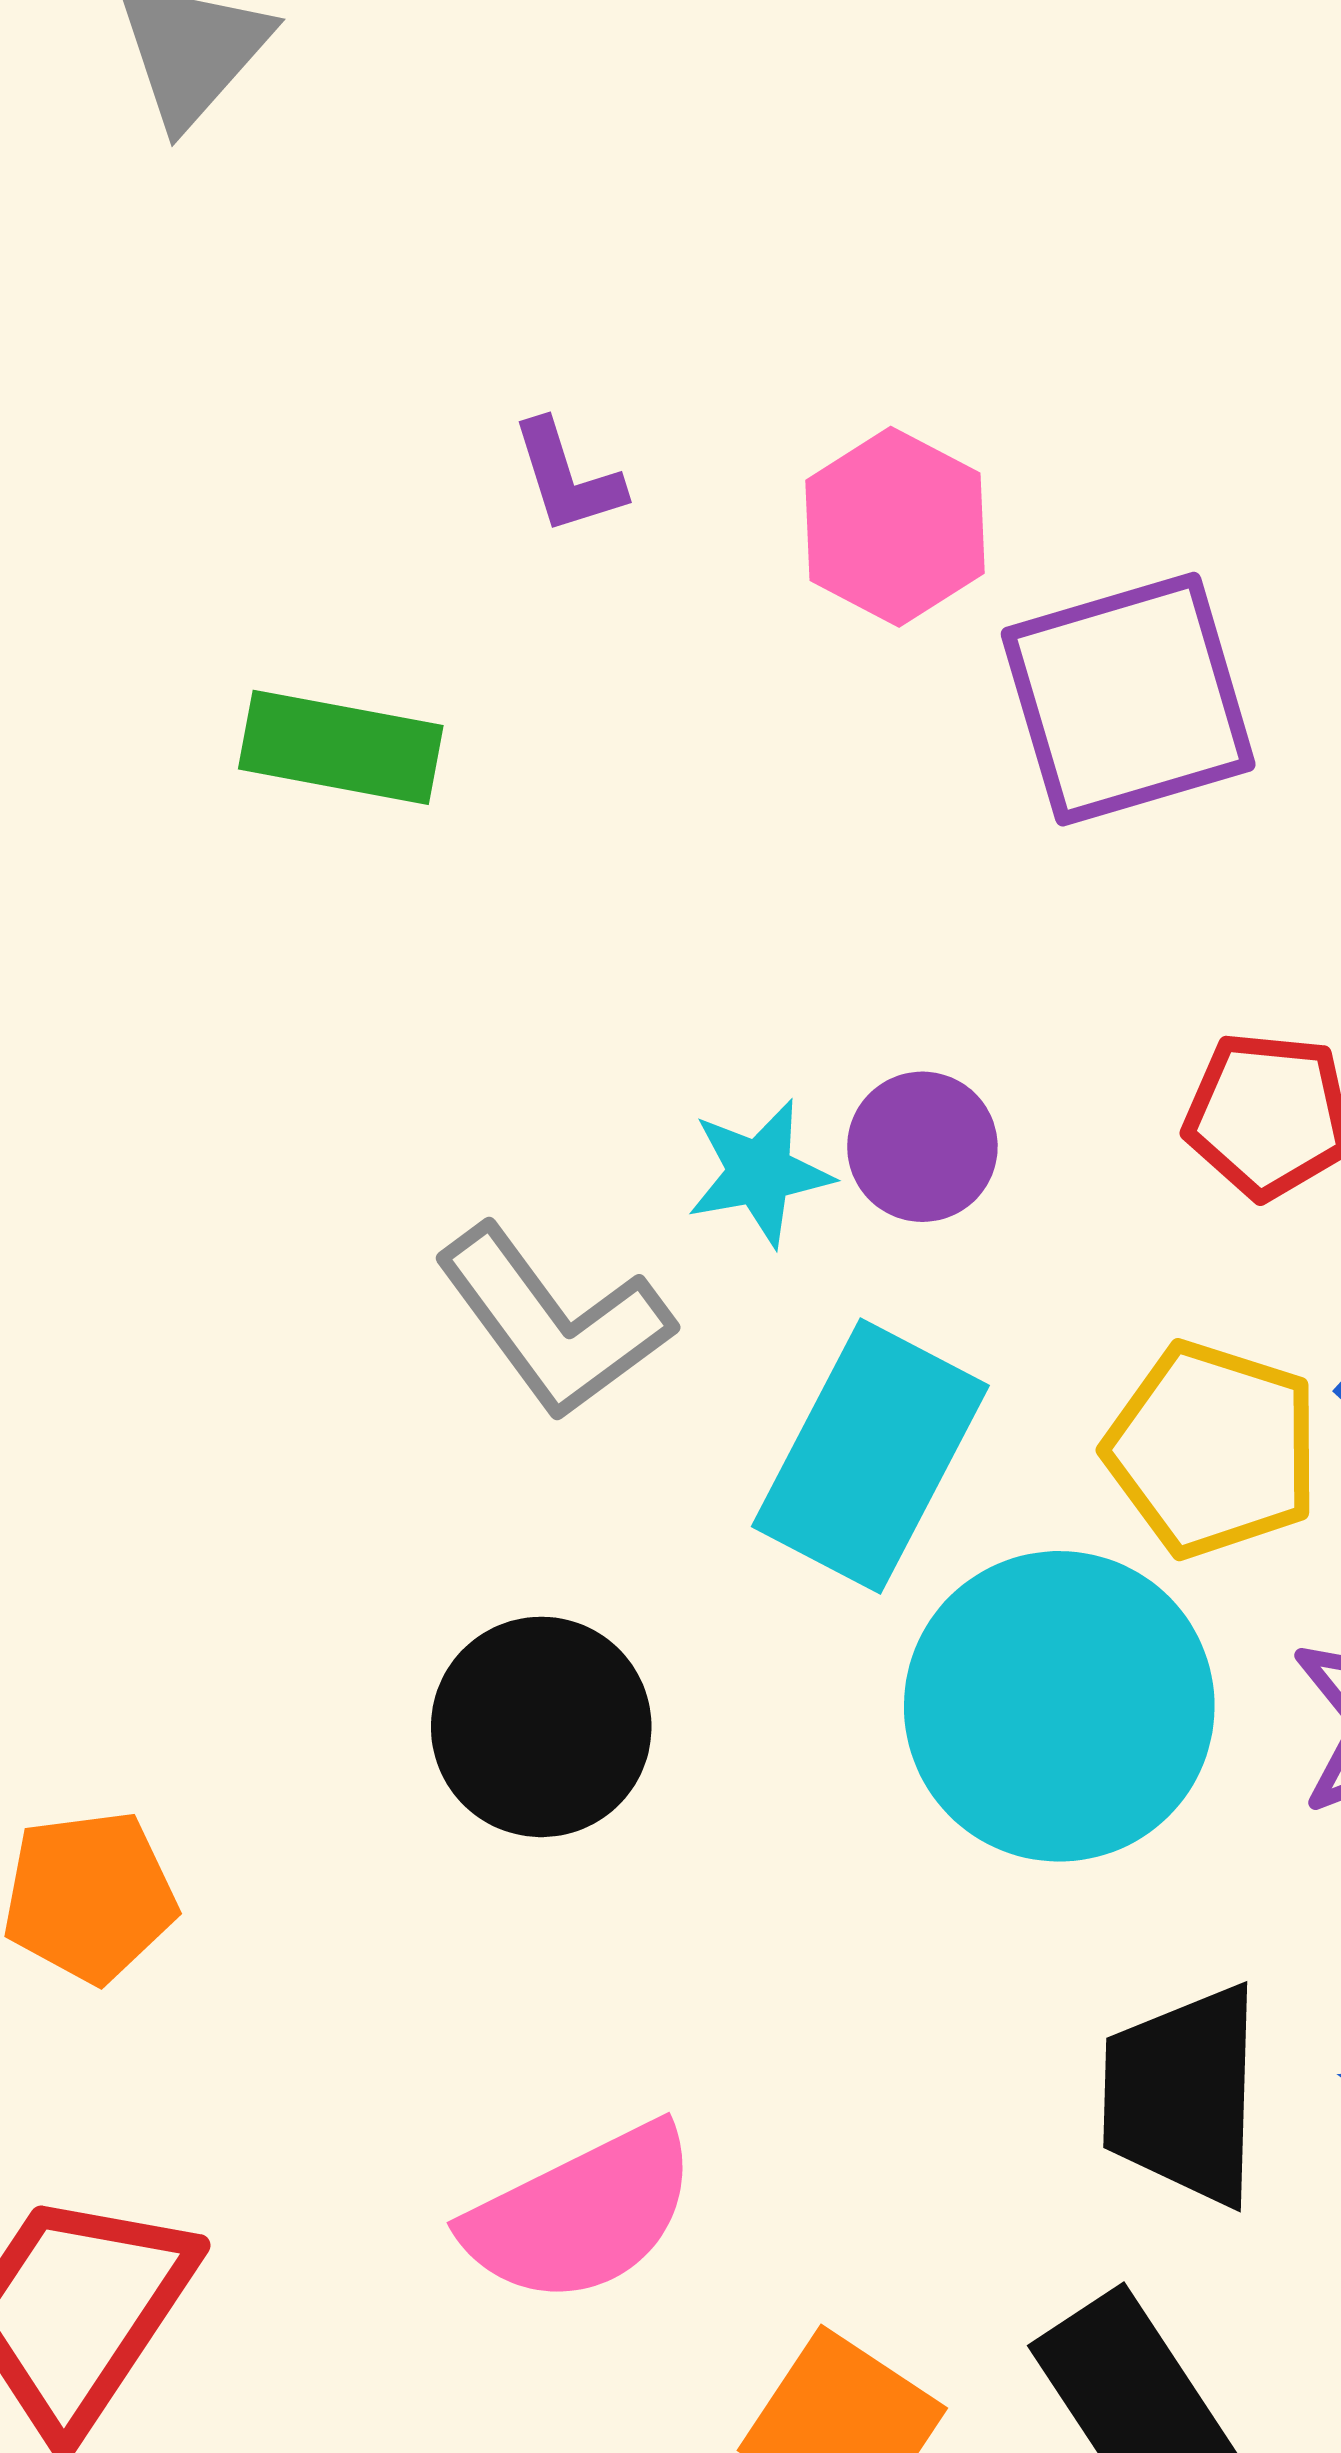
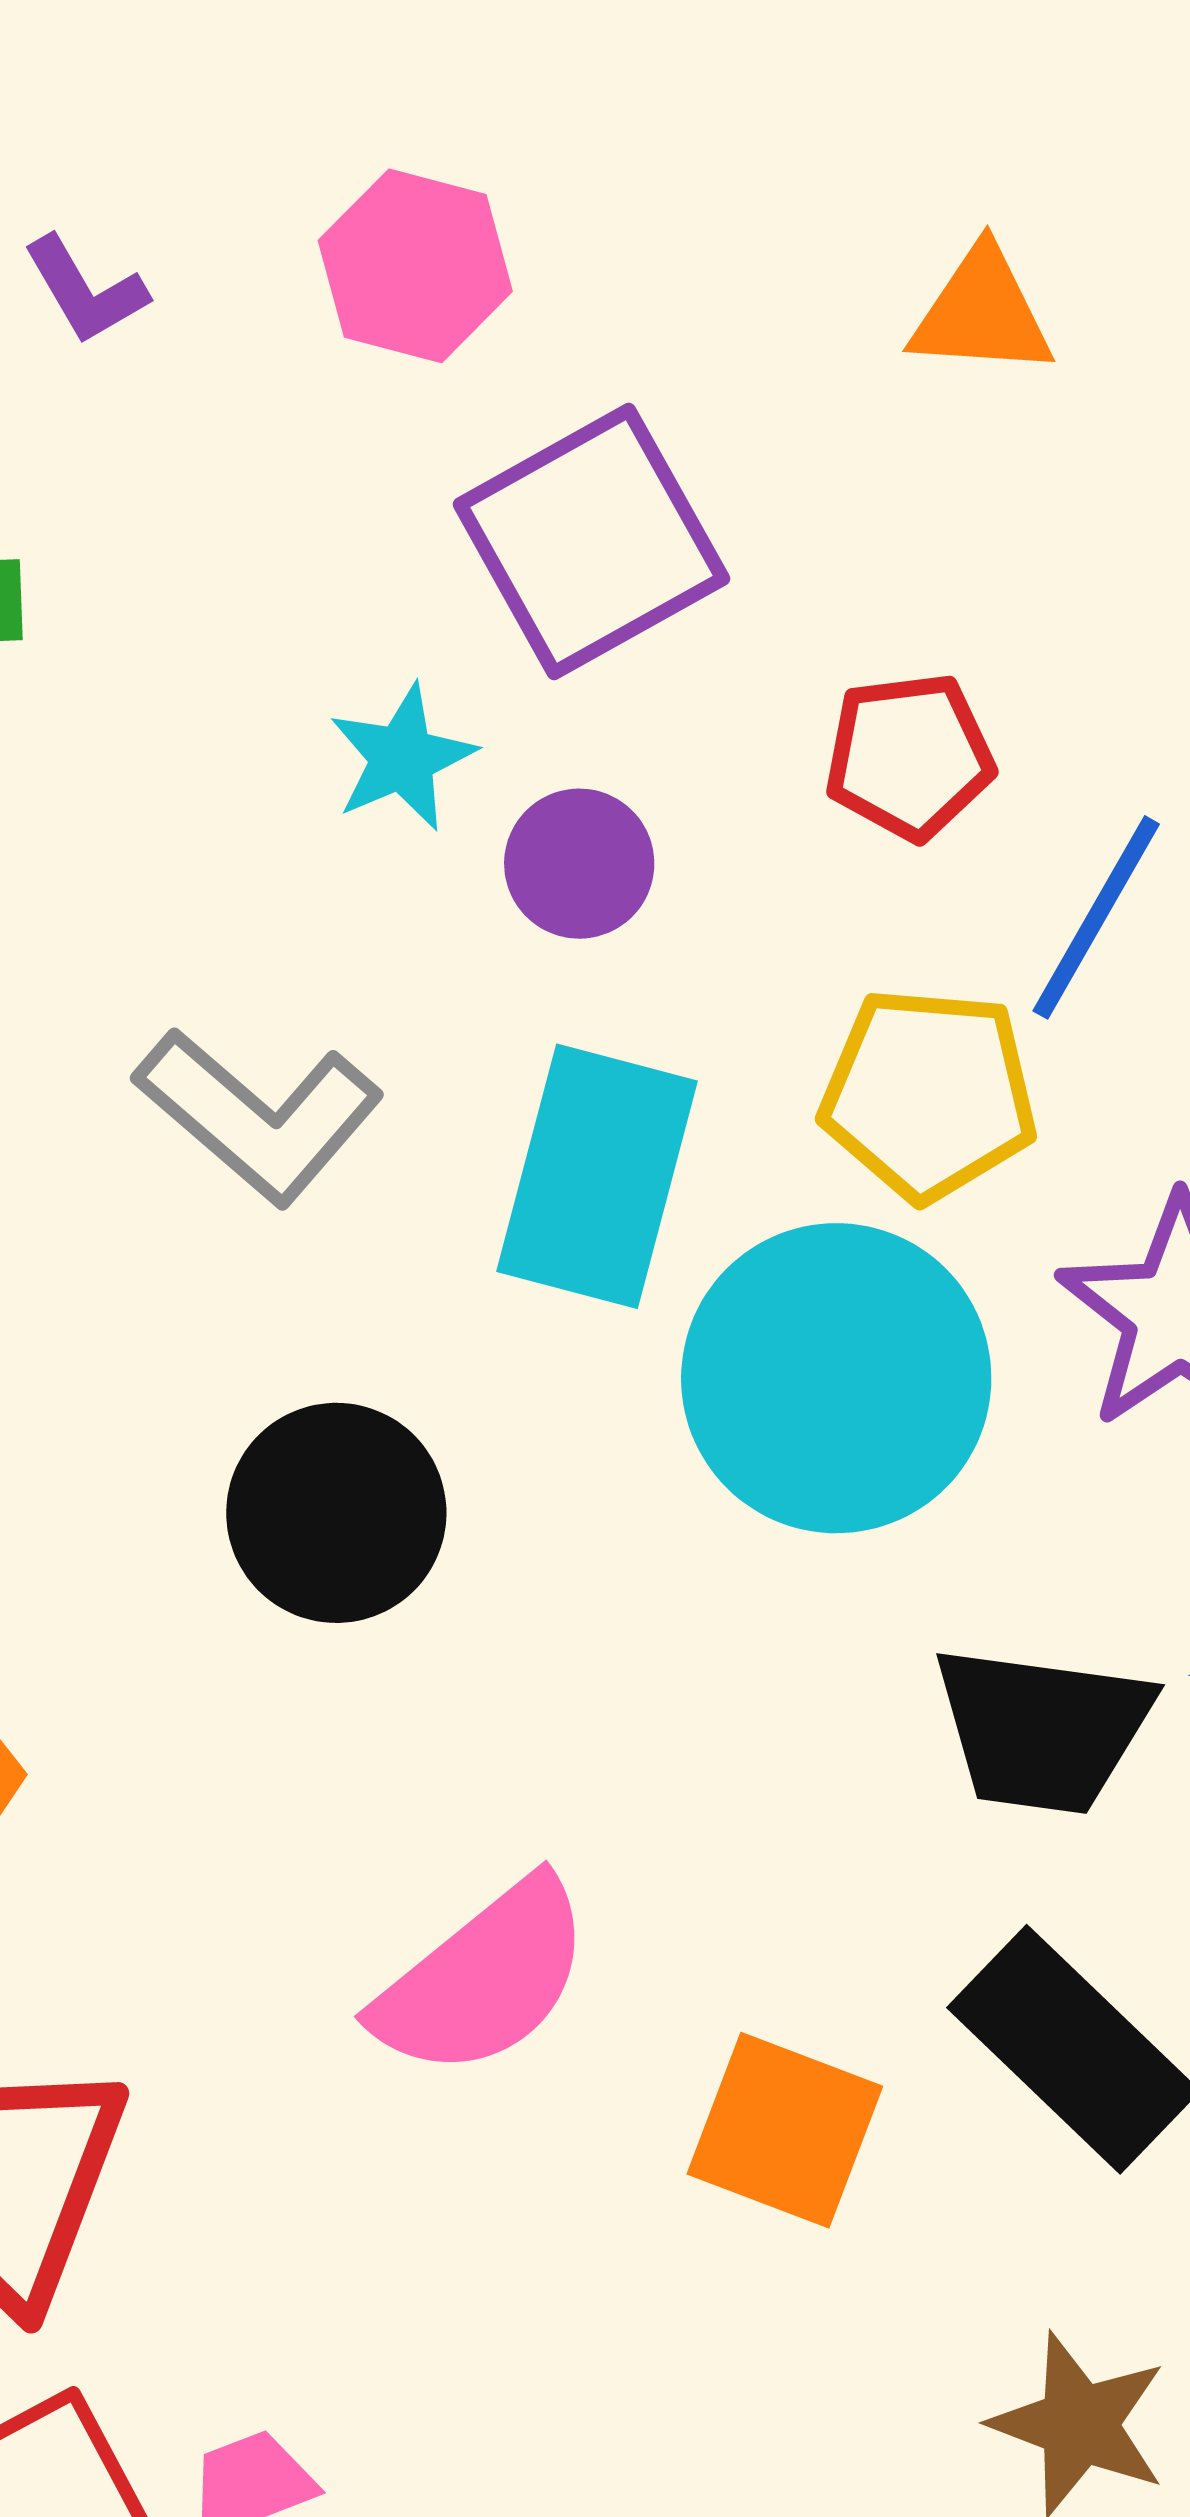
purple square: (1128, 699) -> (591, 542), moved
cyan star: (760, 1173) -> (402, 758), moved
black trapezoid: (1183, 2095) -> (1042, 1729), turned -71

